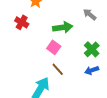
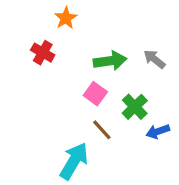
gray arrow: (90, 14) -> (154, 59), moved
green cross: (92, 49) -> (135, 107), moved

